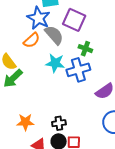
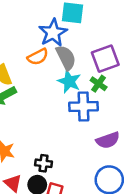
purple square: (74, 20) -> (105, 59), moved, turned 30
cyan star: (55, 63) -> (69, 81), moved

